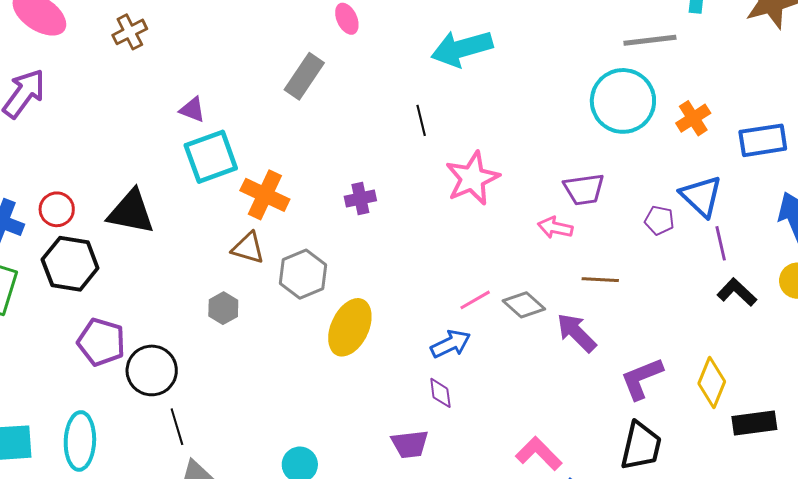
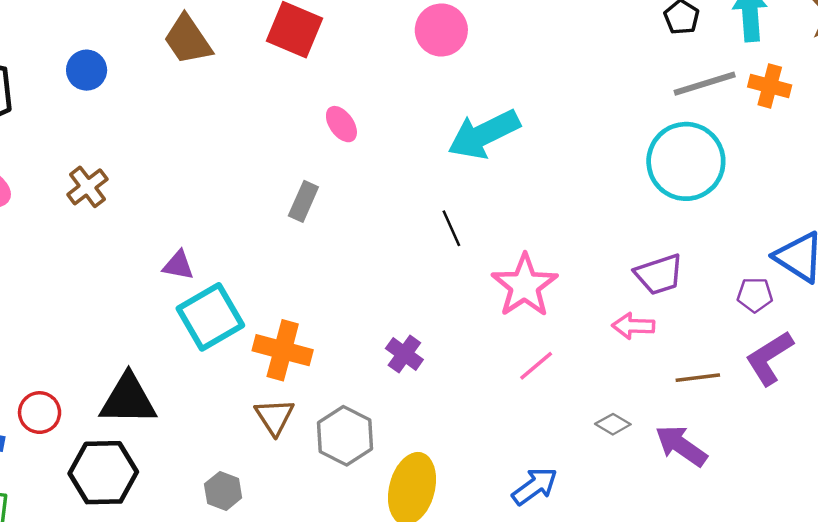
gray rectangle: (304, 76) -> (303, 201), size x0.7
orange cross: (693, 118) -> (770, 86), moved, turned -32
purple cross: (360, 199) -> (404, 354), moved, turned -32
brown triangle: (248, 248) -> (274, 417), turned 51
black hexagon: (70, 264) -> (103, 473), moved
pink line: (475, 300) -> (536, 366), moved
gray diamond: (524, 305) -> (613, 424), size x0.7
gray hexagon: (223, 308) -> (223, 491), moved
purple L-shape: (642, 378) -> (769, 358), moved

